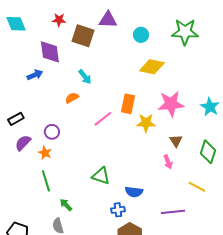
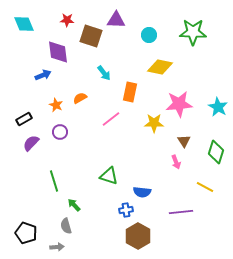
cyan arrow: (85, 77) -> (104, 73), moved
orange rectangle: (128, 104) -> (130, 92), moved
orange star: (45, 153) -> (56, 105), moved

